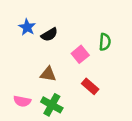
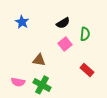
black semicircle: (49, 35) -> (63, 23), moved
red rectangle: (90, 86) -> (87, 70), moved

